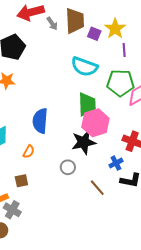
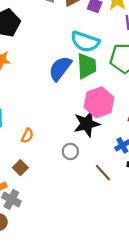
green trapezoid: (87, 104) -> (87, 66), moved
blue semicircle: (40, 121) -> (60, 68), moved, turned 35
brown square: (21, 181) -> (20, 168), turned -32

